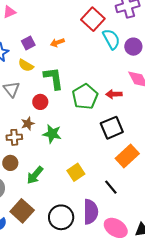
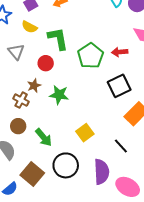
brown cross: (14, 137) -> (21, 100), turned 35
green arrow: (35, 175) -> (44, 137), turned -78
black circle: (61, 217) -> (66, 165), moved

